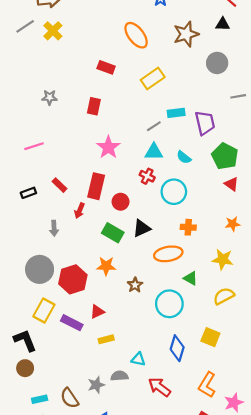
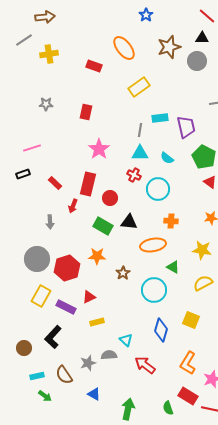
yellow cross: (53, 31) -> (49, 54), moved, turned 36
gray circle: (217, 63) -> (197, 61), moved
red rectangle: (106, 67) -> (94, 66), moved
gray line: (154, 126) -> (140, 130), turned -48
black rectangle: (28, 193) -> (23, 174), moved
black triangle: (142, 228) -> (129, 222), turned 30
black L-shape: (25, 340) -> (53, 337), moved, turned -115
cyan triangle: (138, 359) -> (126, 340), turned 32

